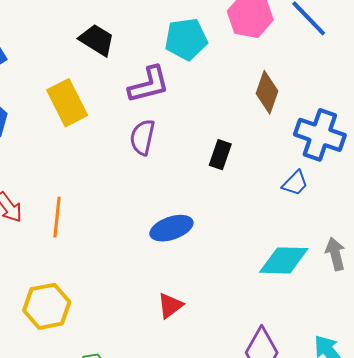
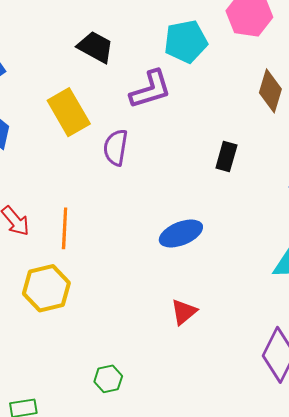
purple semicircle: (142, 137) -> (116, 148), moved
yellow hexagon: (47, 306) -> (46, 288), moved

